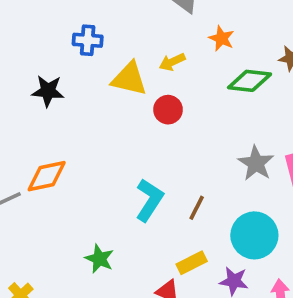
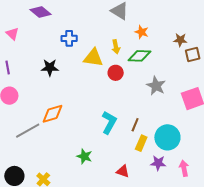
yellow arrow: (172, 62) -> (116, 47), turned -72
green diamond: (250, 81) -> (139, 56), moved
gray star: (256, 163) -> (156, 86), moved
yellow rectangle: (192, 263) -> (141, 143), moved, turned -35

